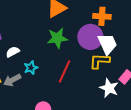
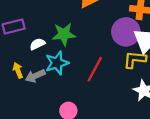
green star: (57, 38) -> (64, 34), moved
cyan star: (31, 68) -> (57, 63), size x1.5

